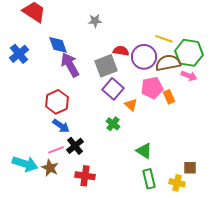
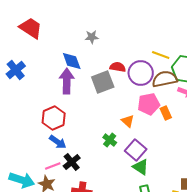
blue diamond: (58, 45) -> (72, 61), moved
purple arrow: (70, 65) -> (67, 81), turned 30
purple square: (113, 89) -> (136, 150), moved

